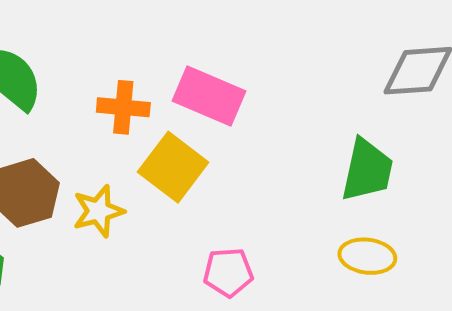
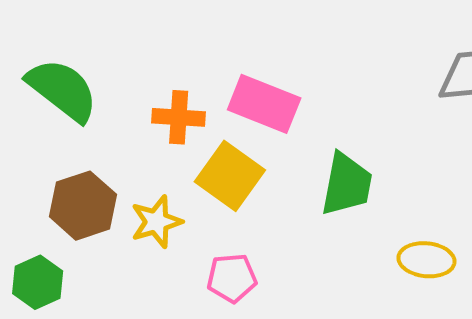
green trapezoid: (367, 170) -> (347, 184), moved
pink pentagon: (228, 272) -> (232, 278), moved

